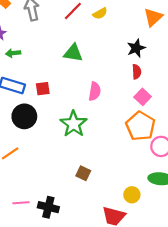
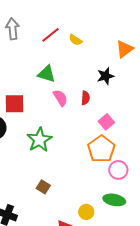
yellow semicircle: (100, 13) -> (76, 40), turned 56
red semicircle: (137, 72) -> (85, 98), moved
red square: (43, 89) -> (14, 104), size x1.5
pink semicircle: (95, 91) -> (60, 98), moved, turned -48

